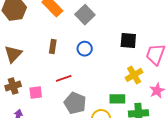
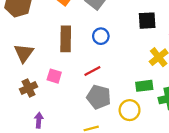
brown rectangle: (53, 47) -> (66, 39), size x1.6
red line: (64, 78) -> (92, 71), moved
pink square: (36, 93) -> (54, 76), moved, turned 32

